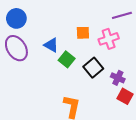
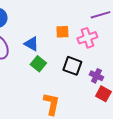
green square: (67, 59) -> (38, 64), moved
black square: (93, 68) -> (72, 66), turned -30

